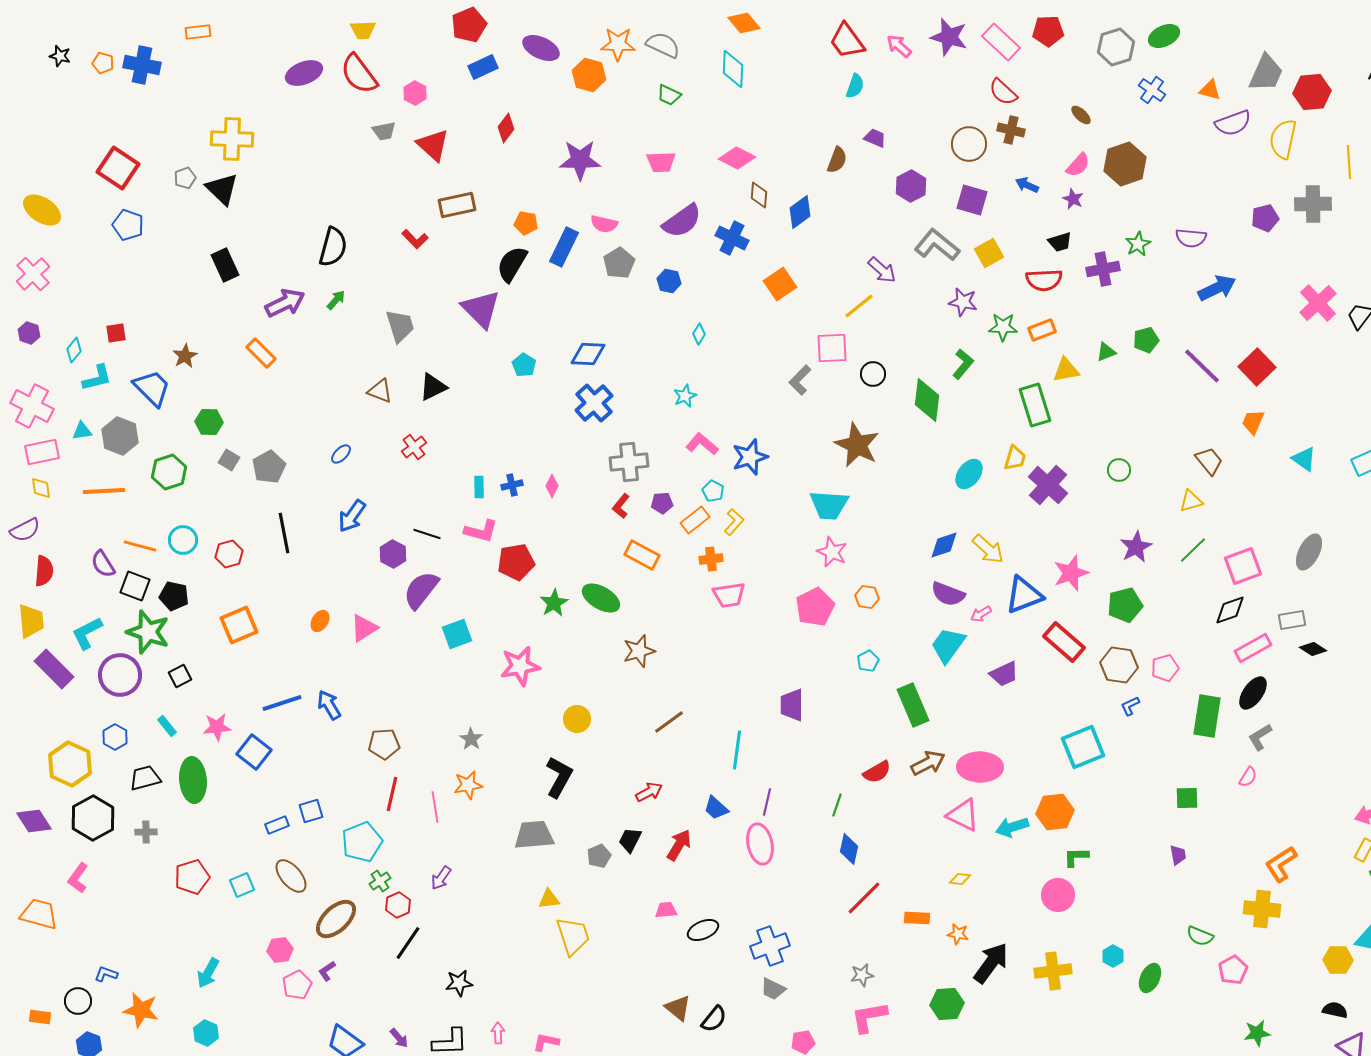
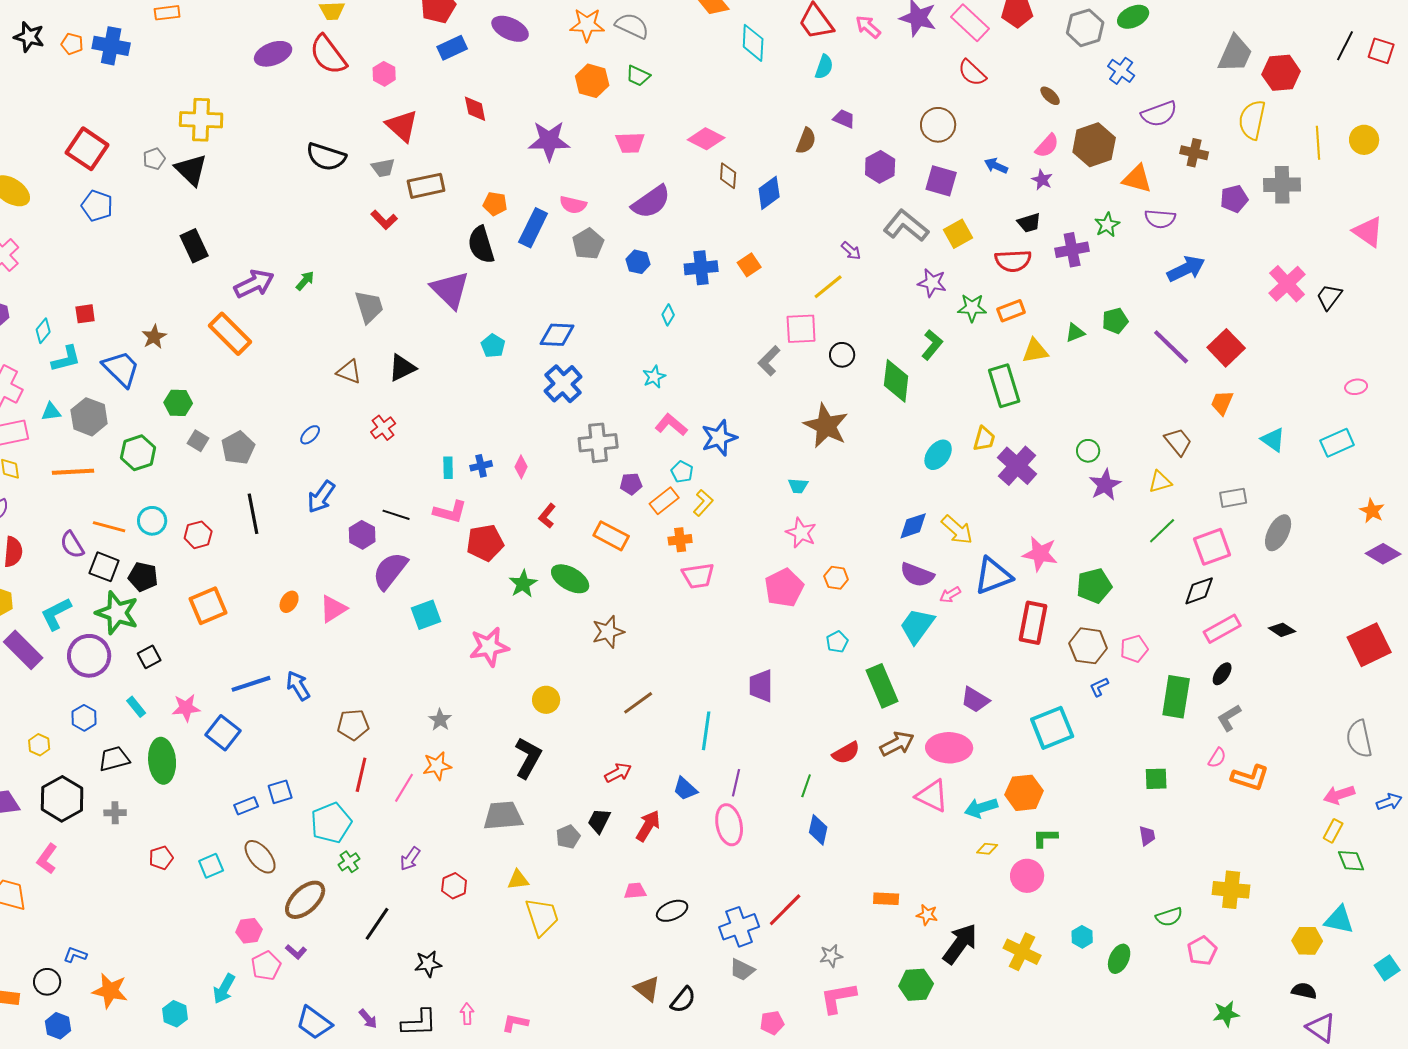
black star: (60, 56) -> (29, 37), size x1.4
cyan diamond: (733, 69) -> (753, 43), moved
orange hexagon: (589, 75) -> (592, 81), moved
orange triangle: (1210, 90) -> (1137, 179), moved, size x1.4
purple semicircle: (1233, 123) -> (1159, 114), moved
red diamond: (506, 128) -> (475, 109), turned -48
brown cross: (1011, 130) -> (1194, 153), moved
gray trapezoid: (384, 131) -> (383, 168), moved
blue cross: (732, 238) -> (701, 268), moved, turned -32
black semicircle: (333, 247) -> (326, 157), moved, turned 93
black semicircle: (512, 264) -> (481, 245), turned -48
purple arrow: (882, 270) -> (851, 251), size x0.7
orange square: (780, 284) -> (749, 265), size x0.7
orange rectangle: (261, 353) -> (230, 334), size x1.4
cyan trapezoid: (829, 505) -> (798, 486), size x0.5
red L-shape: (621, 506) -> (547, 516), moved
purple star: (1136, 547) -> (1105, 485), moved
pink star: (1071, 573) -> (1040, 554), turned 30
gray rectangle: (1292, 620) -> (1233, 498), moved
red rectangle: (1064, 642) -> (1033, 623), turned 60
purple trapezoid: (1004, 674) -> (975, 700), moved, turned 56
black ellipse: (1253, 693) -> (1222, 674), size x0.7
yellow hexagon: (70, 764) -> (39, 745), size x0.5
pink line: (435, 807) -> (404, 788), turned 40
orange L-shape: (1281, 864) -> (1250, 778), moved, turned -129
red pentagon: (192, 877) -> (161, 858), size x0.7
yellow diamond: (960, 879) -> (987, 849), moved
red line: (864, 898) -> (785, 910), moved
red hexagon: (398, 905) -> (454, 886), moved
green semicircle: (1200, 936) -> (1169, 917), turned -40
purple L-shape: (327, 971) -> (296, 952), turned -105
yellow cross: (1053, 971) -> (1022, 952), turned 33
cyan arrow: (208, 973) -> (224, 989), moved

